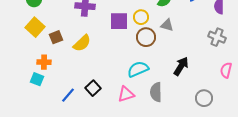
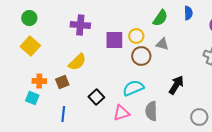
brown square: (56, 37) -> (62, 82), moved
black square: (93, 88) -> (96, 97), moved
blue line: (68, 95) -> (63, 114), turned -35

